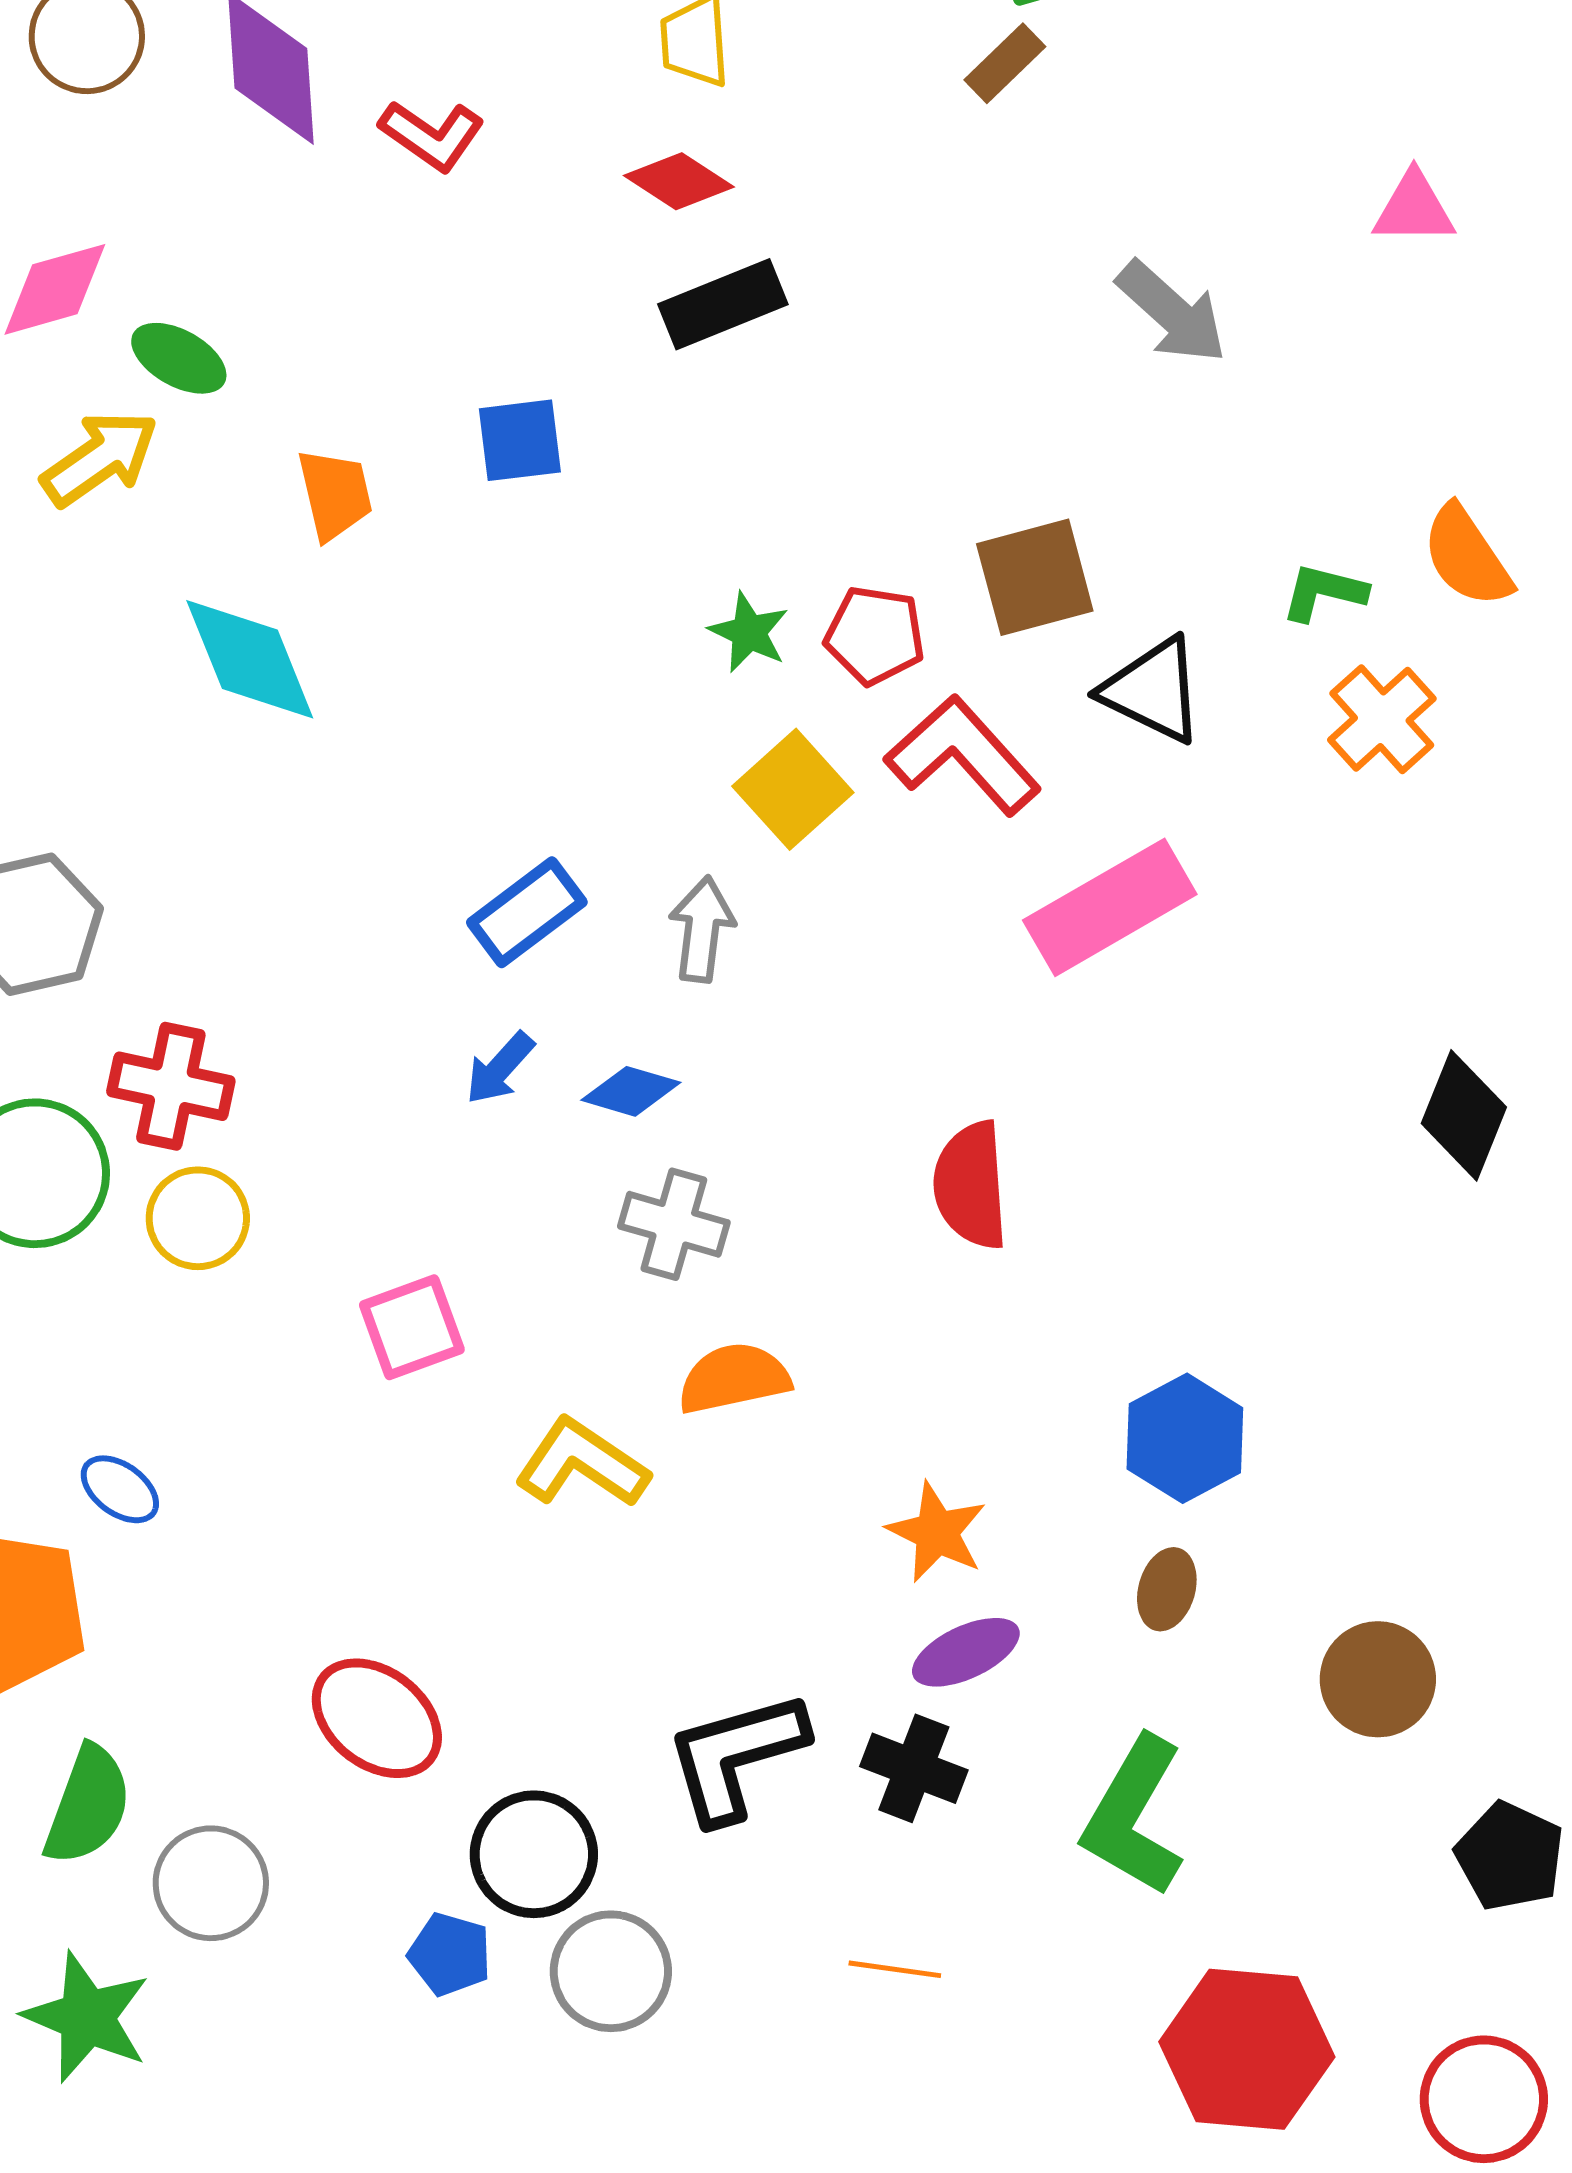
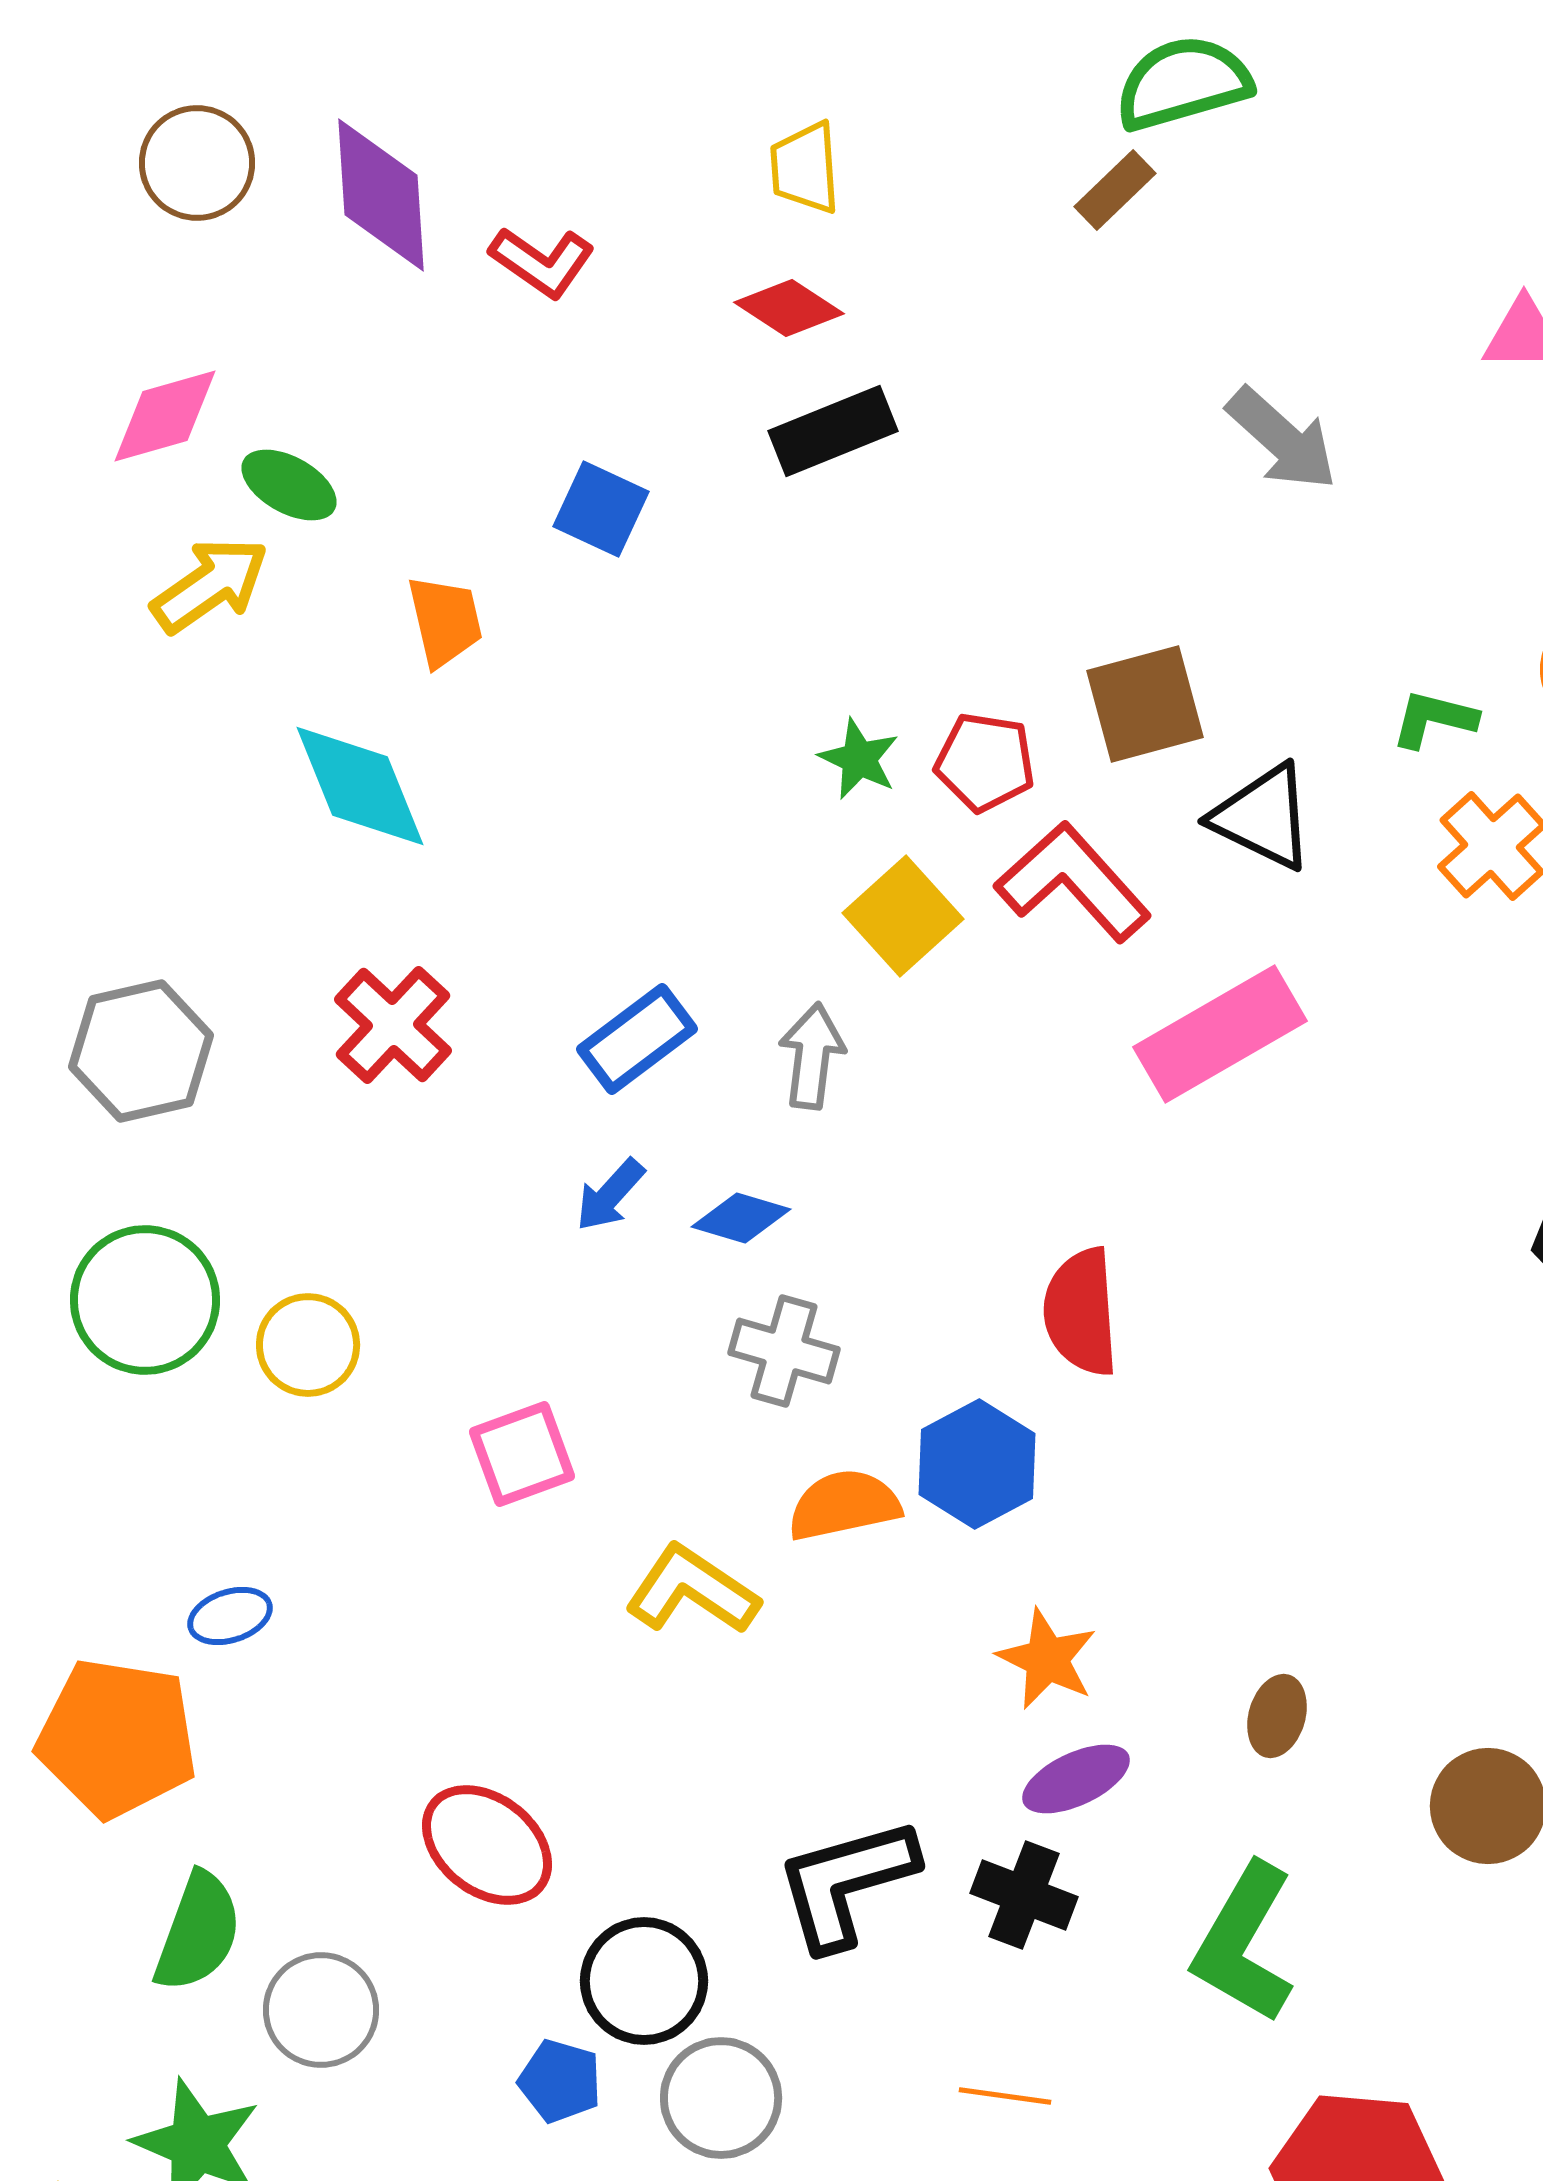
blue square: (520, 440) -> (601, 509), moved, turned 32
red cross: (171, 1086) -> (393, 1025), moved, turned 31
blue hexagon: (1185, 1438) -> (977, 1464), moved
blue ellipse: (120, 1489) -> (230, 1616), turned -54

